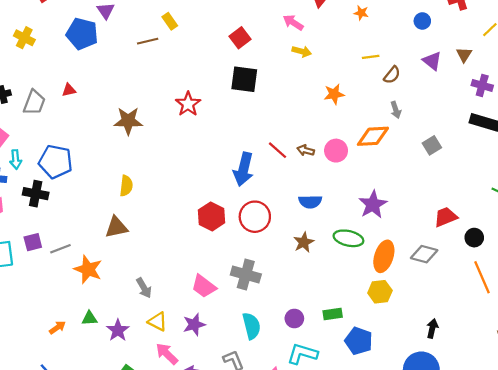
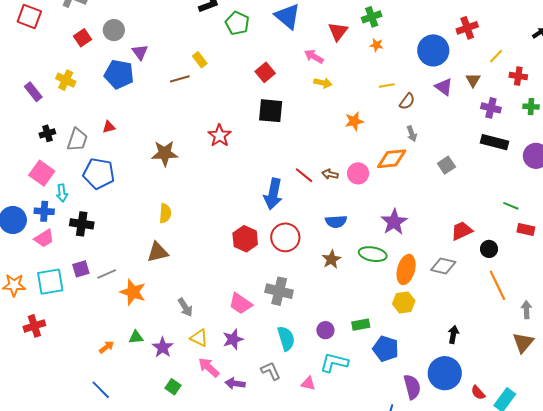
blue circle: (422, 21) -> (433, 50), size x2.0
blue pentagon: (56, 162) -> (99, 174), moved

